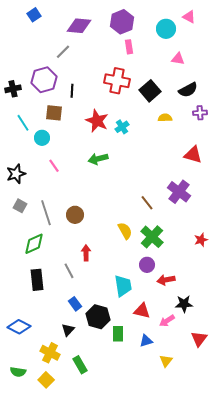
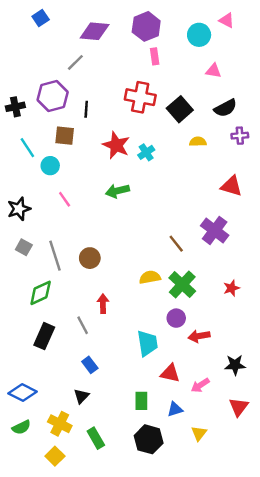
yellow semicircle: (125, 231) -> (150, 277), turned -72
red star: (201, 240) -> (231, 288), moved
black rectangle: (37, 280) -> (44, 336), turned 30
black star: (184, 304) -> (235, 365), moved
black hexagon: (98, 317) -> (149, 439), moved
green semicircle: (18, 372) -> (21, 427), moved, turned -35

